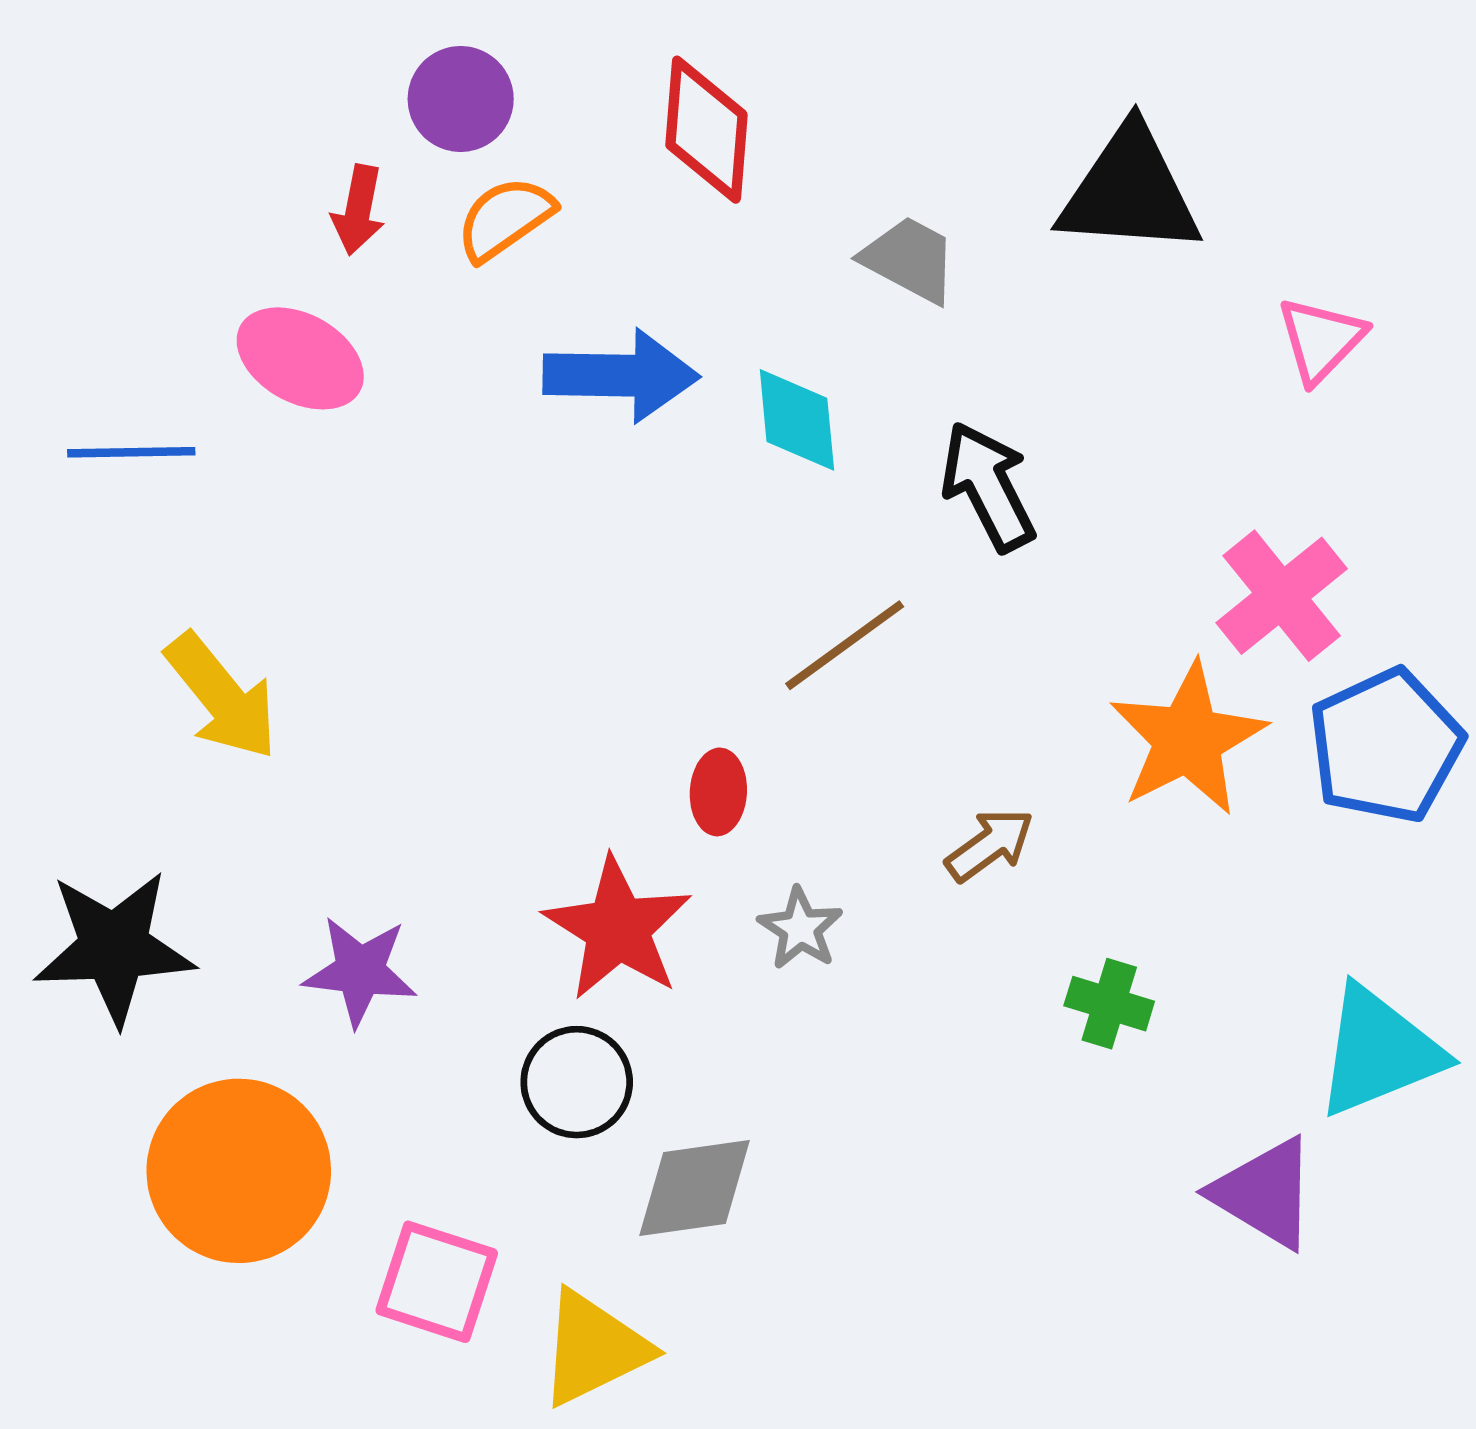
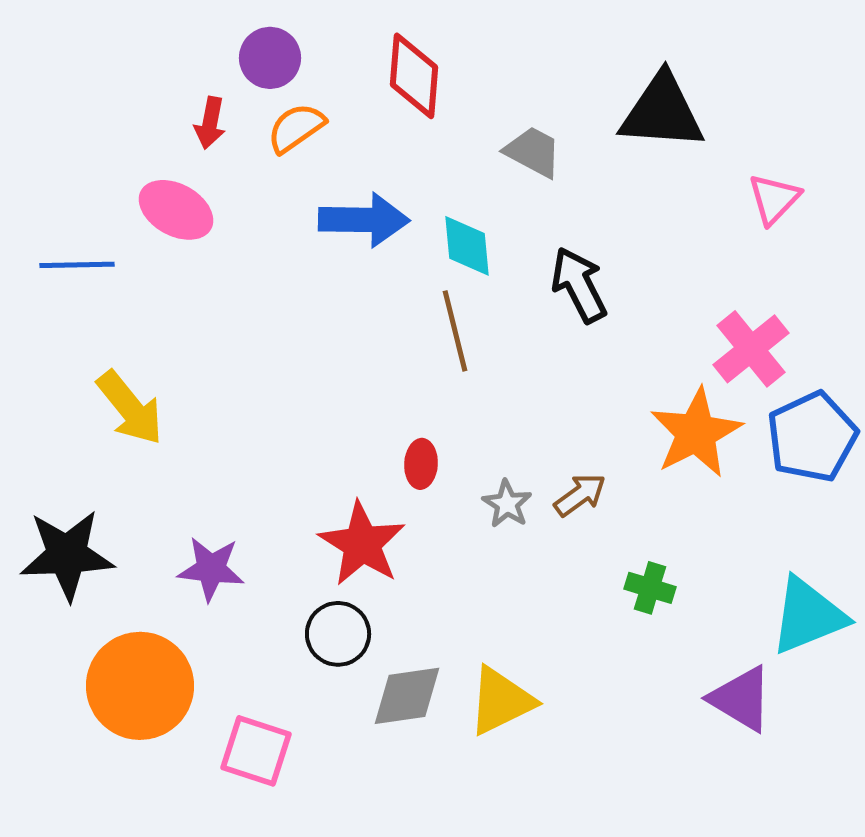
brown line: (845, 645) -> (455, 331), moved, turned -68
gray star: (800, 928) -> (507, 504), moved
yellow triangle: (594, 1348) -> (501, 701), moved

